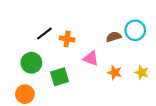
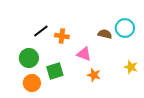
brown semicircle: (114, 37) -> (105, 34), turned 32
orange star: (115, 72) -> (94, 75), moved
orange circle: (25, 94) -> (32, 83), moved

